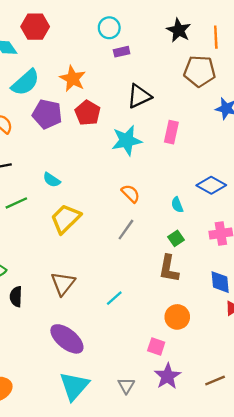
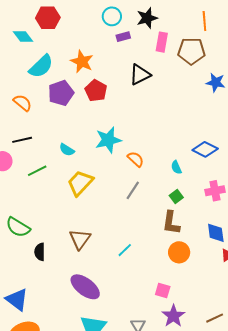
black star: (179, 30) -> (147, 18), moved, turned 30
purple pentagon: (47, 114) -> (61, 93), turned -30
pink rectangle: (171, 132) -> (162, 42), moved
cyan star: (127, 141) -> (108, 140), moved
orange circle: (177, 317) -> (179, 252), moved

